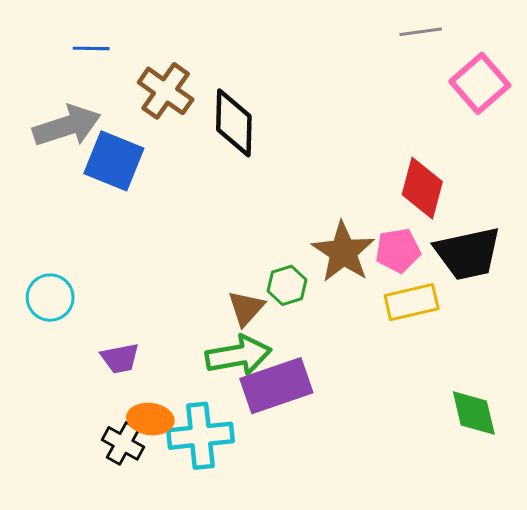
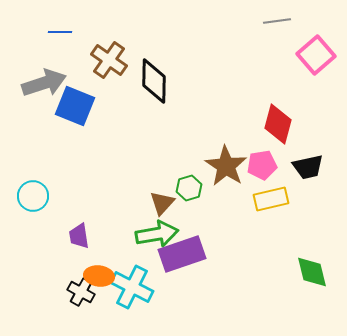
black trapezoid: (468, 253) -> (308, 167), size x0.7
purple trapezoid: (120, 358) -> (79, 236), turned 92
cyan cross: (200, 436) -> (132, 287), turned 33

